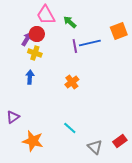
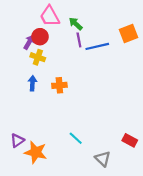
purple line: (75, 46) -> (79, 40), moved
orange cross: (72, 82) -> (59, 85), moved, turned 32
purple triangle: (13, 117) -> (17, 140), moved
red rectangle: (120, 141) -> (130, 140), moved, turned 64

